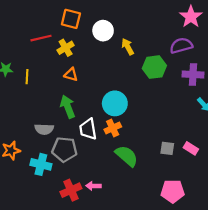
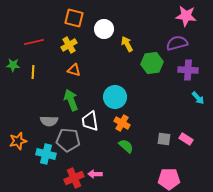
pink star: (191, 17) -> (186, 16), turned -30
red line: (41, 38) -> (34, 42), moved
orange cross: (113, 128) -> (122, 123), moved, turned -35
green semicircle: (127, 156) -> (126, 146), size x0.7

